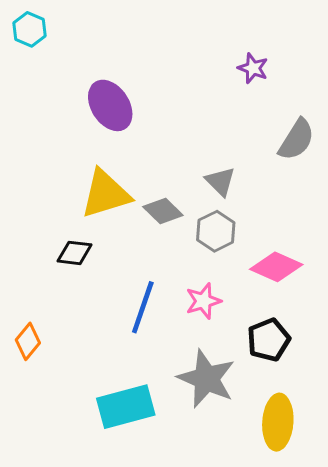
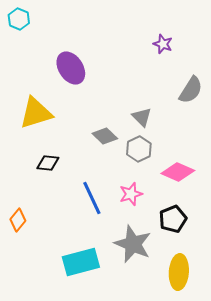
yellow triangle: (106, 194) -> (36, 113), moved
blue line: (143, 307) -> (92, 198), turned -44

